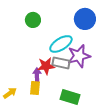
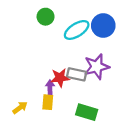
green circle: (33, 20) -> (46, 17), moved
cyan ellipse: (61, 44) -> (77, 30), moved

